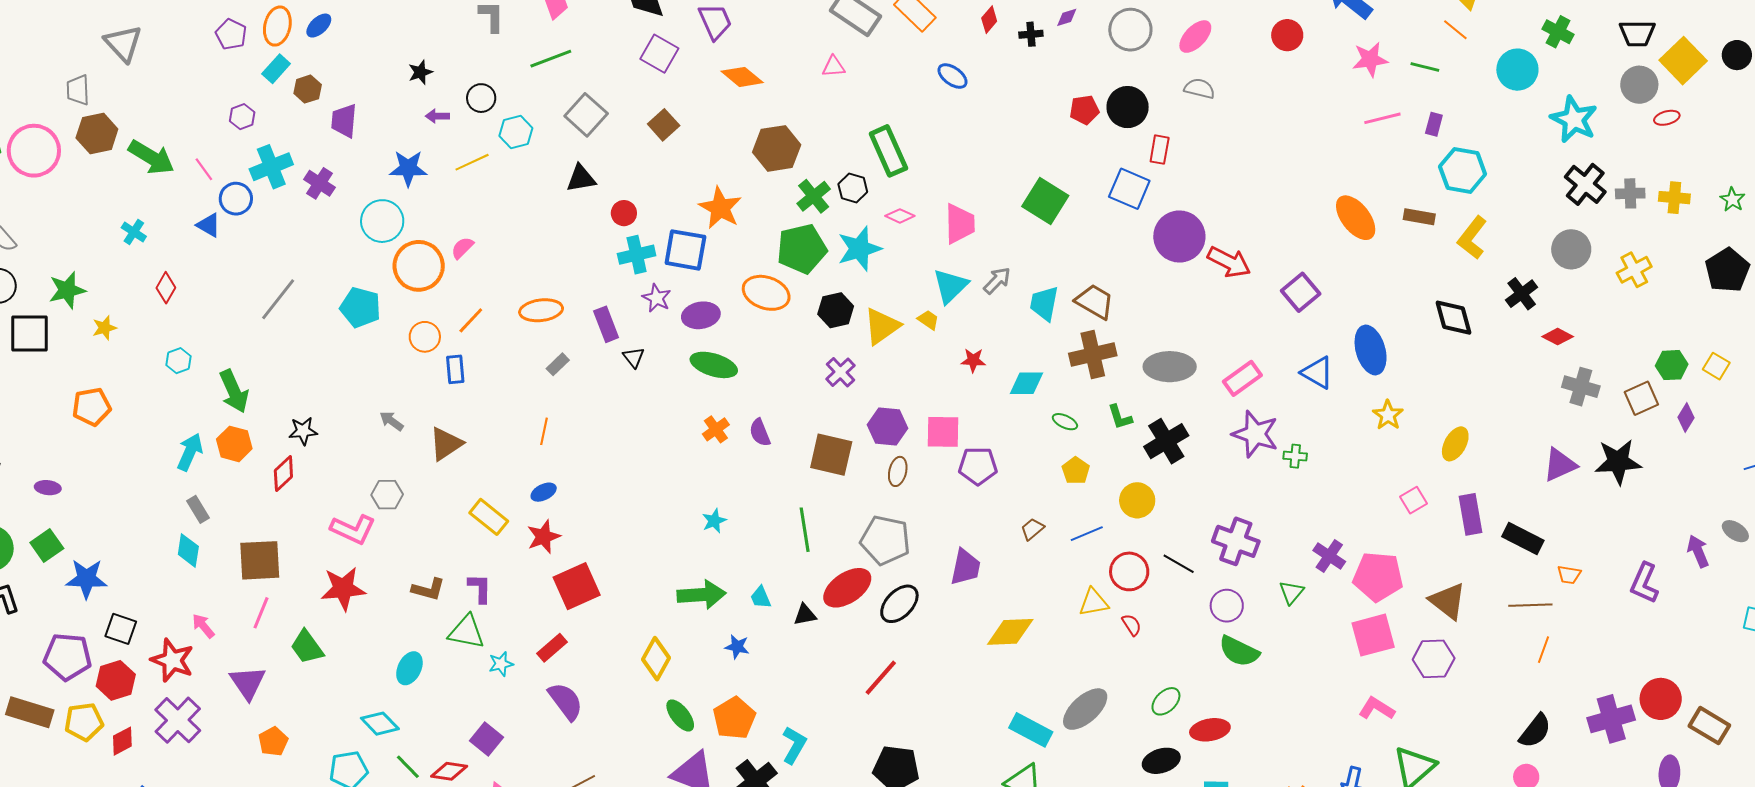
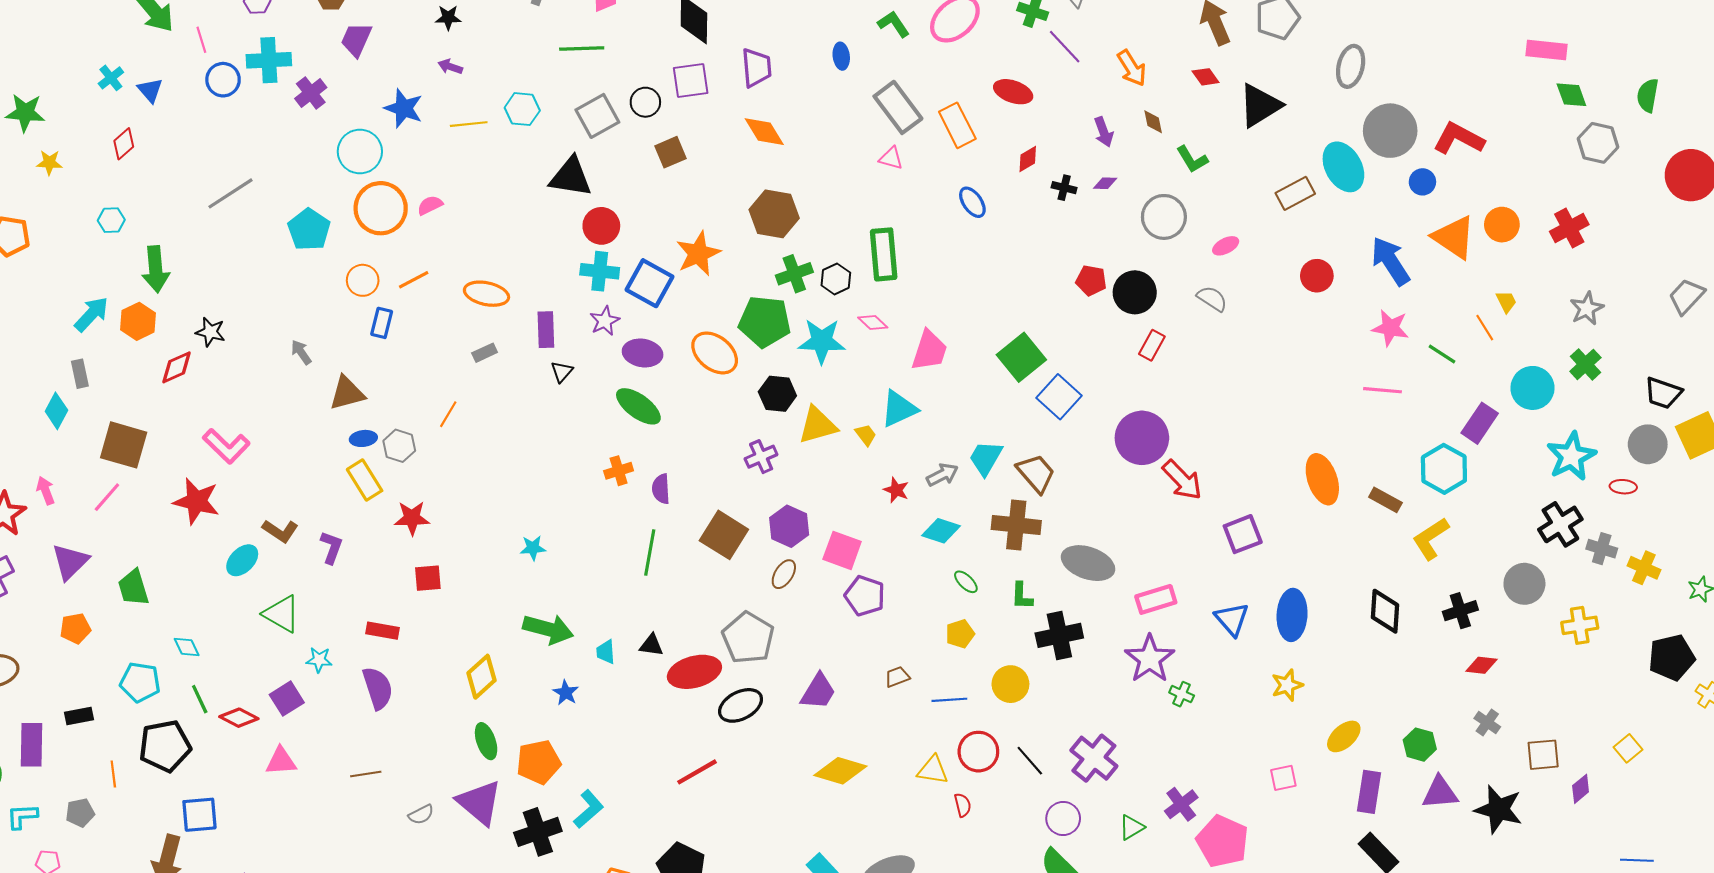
pink ellipse: (1195, 37) -> (1226, 246), size x0.7
purple square: (659, 54) -> (691, 80), turned 33
pink triangle: (834, 67) -> (891, 158), moved
black circle: (481, 98) -> (645, 102), moved
red ellipse: (1667, 118) -> (1623, 487), moved
purple rectangle: (1434, 124) -> (1480, 423), moved, size x1.6
black triangle: (581, 178) -> (571, 177), size x1.4
blue square: (1129, 189) -> (1059, 397), moved
red circle: (624, 213) -> (601, 226), size x1.4
blue triangle: (209, 225) -> (150, 90), moved
gray arrow: (997, 281) -> (942, 475), moved
red diamond: (1558, 337) -> (1481, 665), turned -40
green hexagon: (1672, 365) -> (1420, 745), moved
gray cross: (1581, 387) -> (1487, 723), size x0.7
blue ellipse: (544, 492) -> (363, 438), moved
gray hexagon: (387, 495) -> (399, 446), moved
purple rectangle: (1470, 514) -> (1369, 792), moved
cyan star: (714, 521) -> (533, 548), moved
green line: (805, 530) -> (650, 553), moved
red square: (577, 586) -> (428, 578), size x0.6
black triangle: (805, 615) -> (651, 645), moved
green triangle: (466, 632) -> (282, 614), moved
green trapezoid: (307, 647) -> (133, 588), moved
red rectangle: (552, 648) -> (383, 631), turned 32
cyan star: (501, 664) -> (319, 660), moved
cyan ellipse: (409, 668) -> (242, 560), moved
cyan diamond: (380, 724) -> (187, 647), size x0.7

